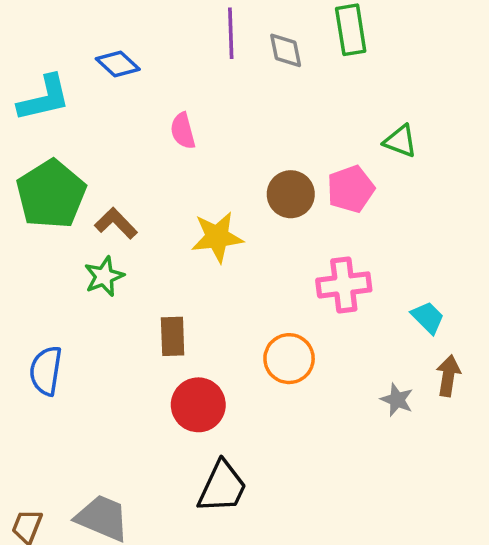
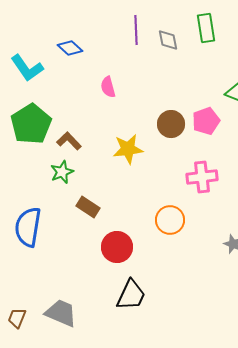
cyan L-shape: (44, 98) -> (27, 68), turned 68
brown rectangle: (173, 336) -> (88, 207), moved, turned -55
blue semicircle: (46, 371) -> (28, 227), size x1.4

